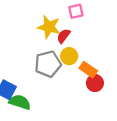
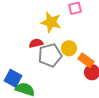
red semicircle: (64, 36) -> (36, 43), moved, turned 40

